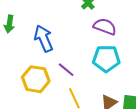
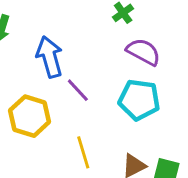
purple line: (66, 70) -> (78, 90), moved

